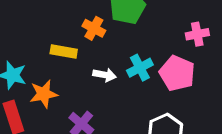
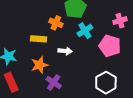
cyan cross: (140, 68) -> (85, 31), moved
orange star: (44, 94) -> (40, 65), moved

